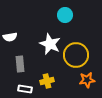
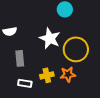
orange star: (87, 80) -> (68, 74), moved

